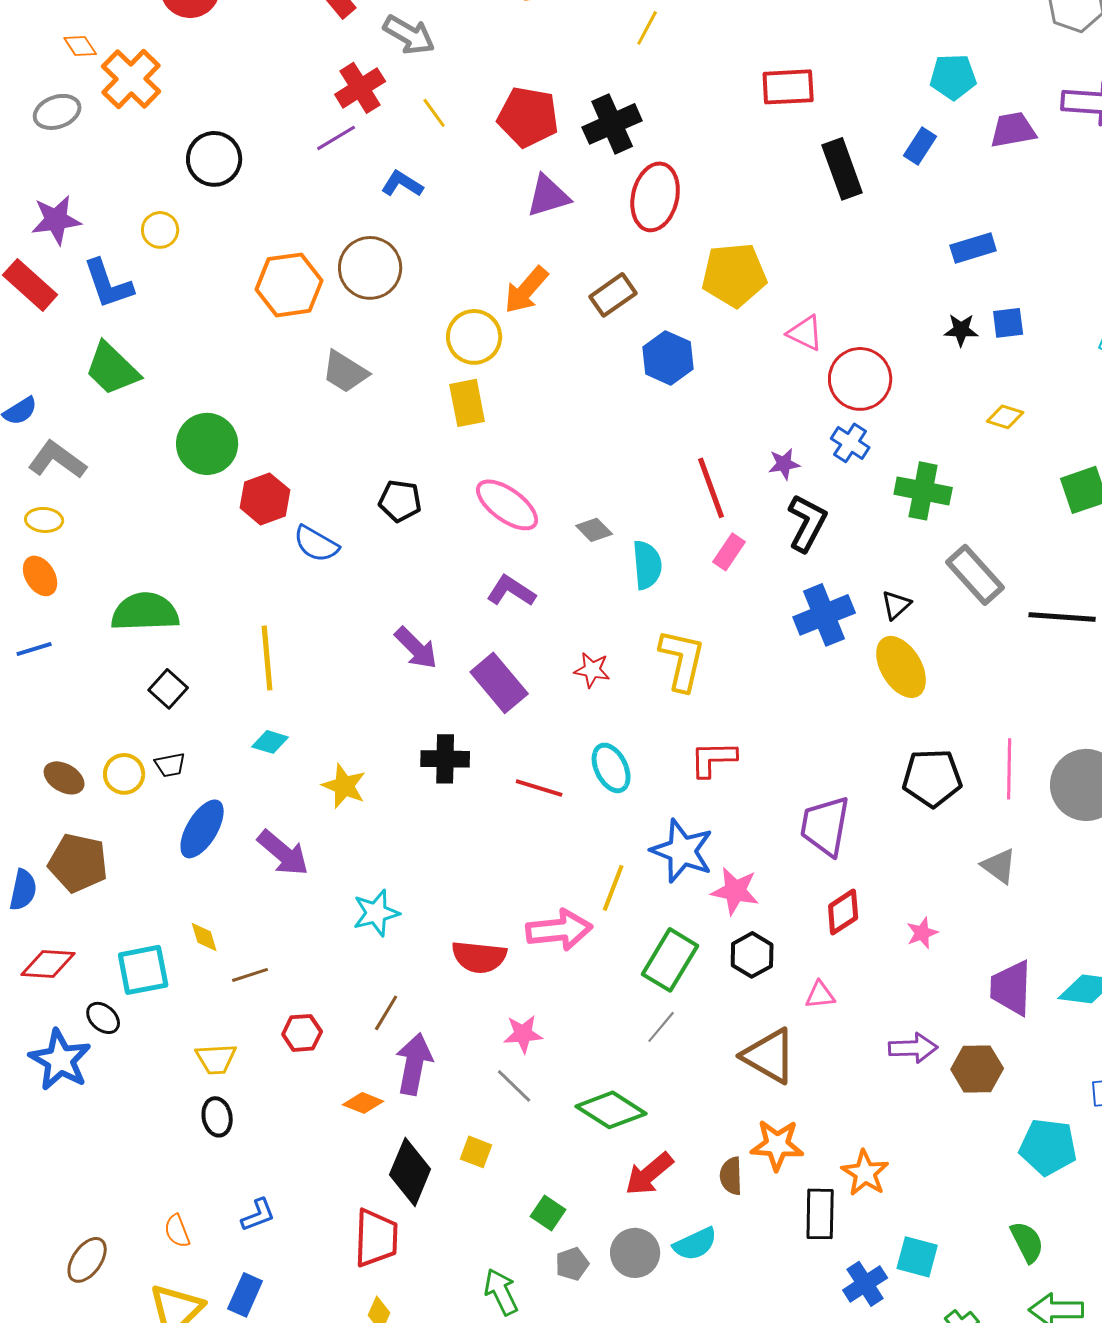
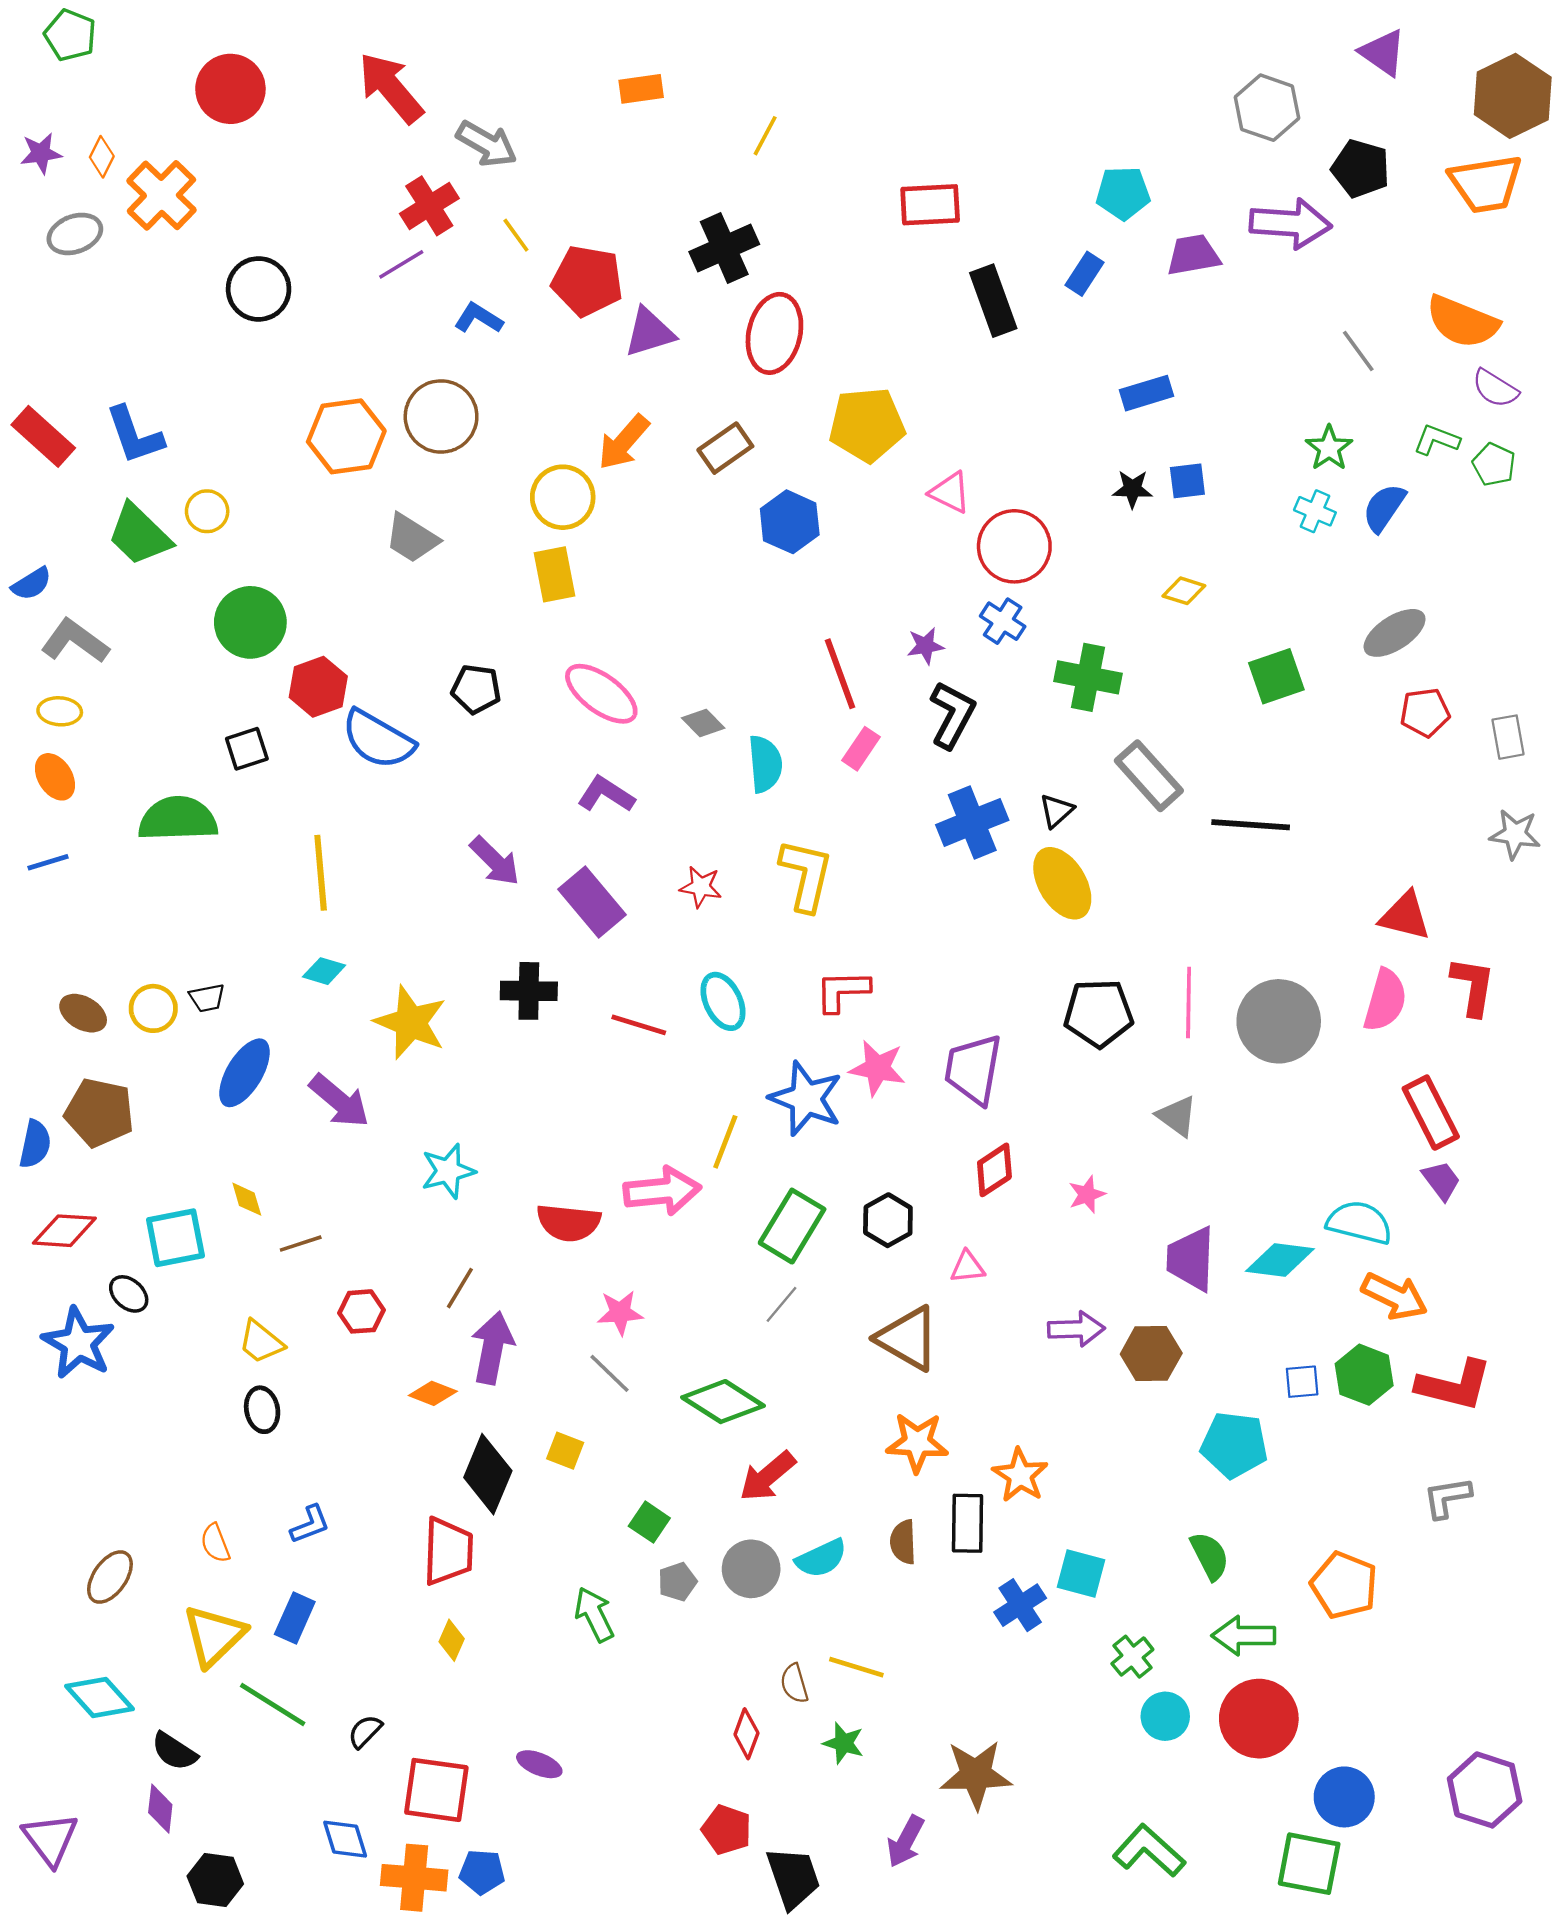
orange diamond: (80, 46) -> (102, 157), turned 60
red pentagon: (528, 117) -> (587, 281), moved
purple star: (56, 220) -> (41, 153), moved, size x0.7
yellow circle: (160, 230) -> (207, 511), moved
blue semicircle: (316, 544) -> (378, 739), size x1.4
black square: (168, 689) -> (247, 749), moved, turned 30
yellow star: (344, 786) -> (411, 1022), size x1.4
pink star: (735, 891) -> (877, 1068), moved
yellow trapezoid: (216, 1059) -> (261, 1342), turned 42
brown semicircle: (731, 1176) -> (903, 1542), moved

